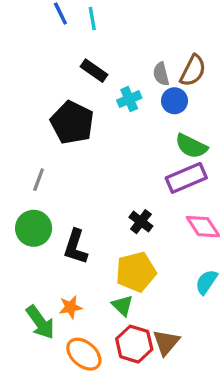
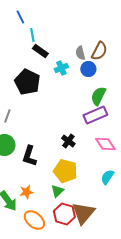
cyan line: (92, 19) -> (32, 35), moved
green semicircle: (191, 146) -> (98, 96), turned 90
yellow pentagon: (136, 272) -> (65, 171), turned 30
green triangle: (122, 305) -> (57, 191), turned 32
brown triangle: (166, 342) -> (83, 213), size x1.4

